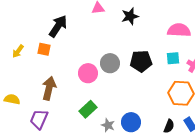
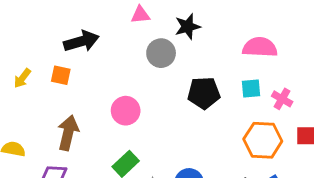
black arrow: (58, 26) -> (81, 41), turned 40
gray circle: (110, 63) -> (161, 53), moved

